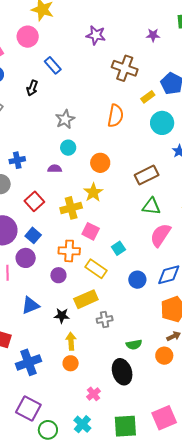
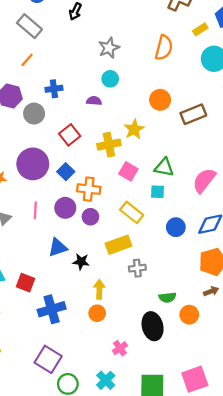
orange circle: (100, 163) -> (160, 100), moved
green triangle: (151, 206) -> (164, 167), moved
cyan square: (118, 248) -> (158, 192), turned 32
orange cross: (69, 251) -> (89, 189), moved
purple circle: (26, 258) -> (65, 208), moved
black star: (62, 316) -> (81, 262), moved
orange circle: (164, 356) -> (189, 315), moved

